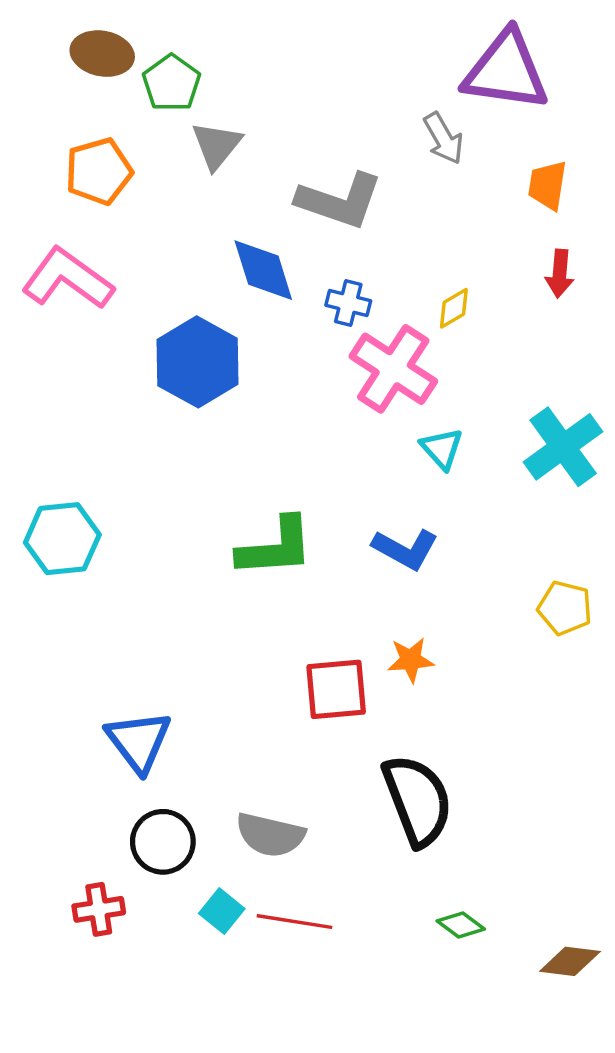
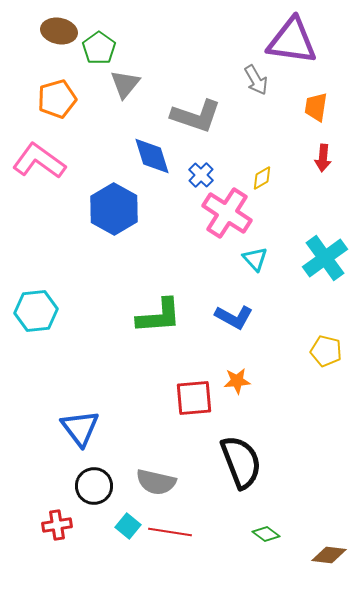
blue cross: (348, 303) -> (201, 175), turned 30

